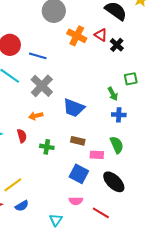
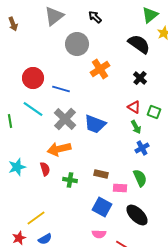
red triangle: (101, 35) -> (134, 107), moved
orange cross: (77, 36) -> (100, 69), turned 30
green square: (131, 79) -> (154, 112), turned 32
blue trapezoid: (74, 108) -> (95, 124), moved
blue cross: (119, 115) -> (142, 148), turned -32
orange arrow: (36, 116) -> (59, 149), size x1.6

